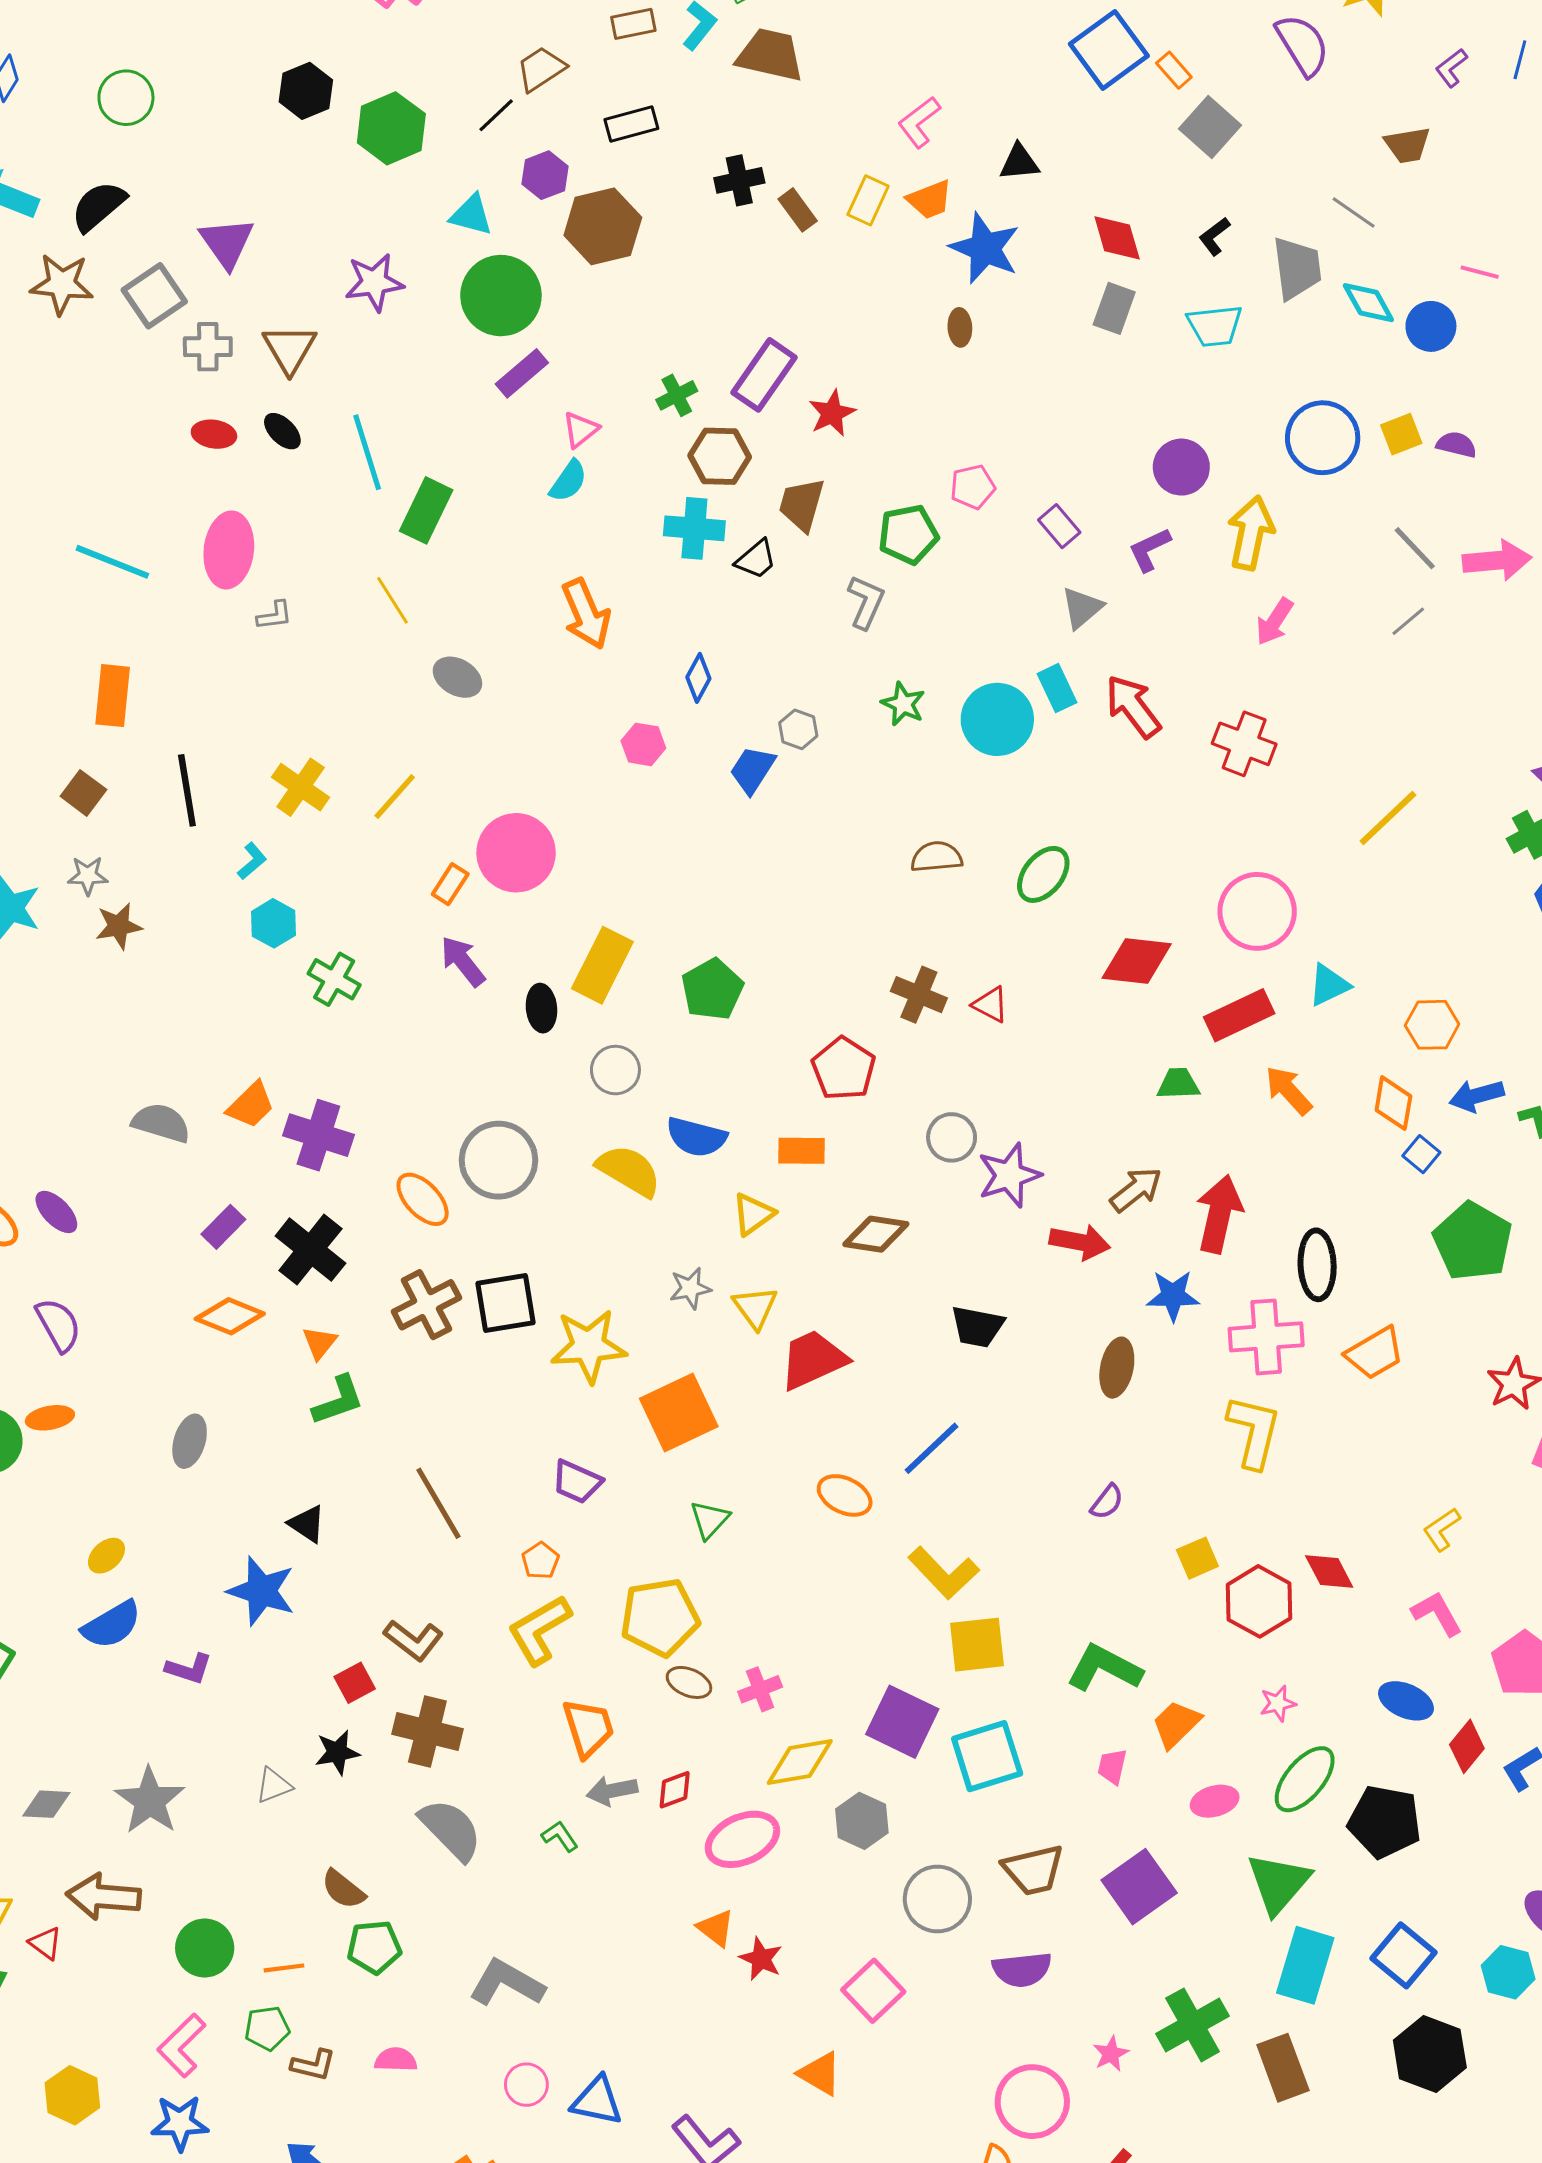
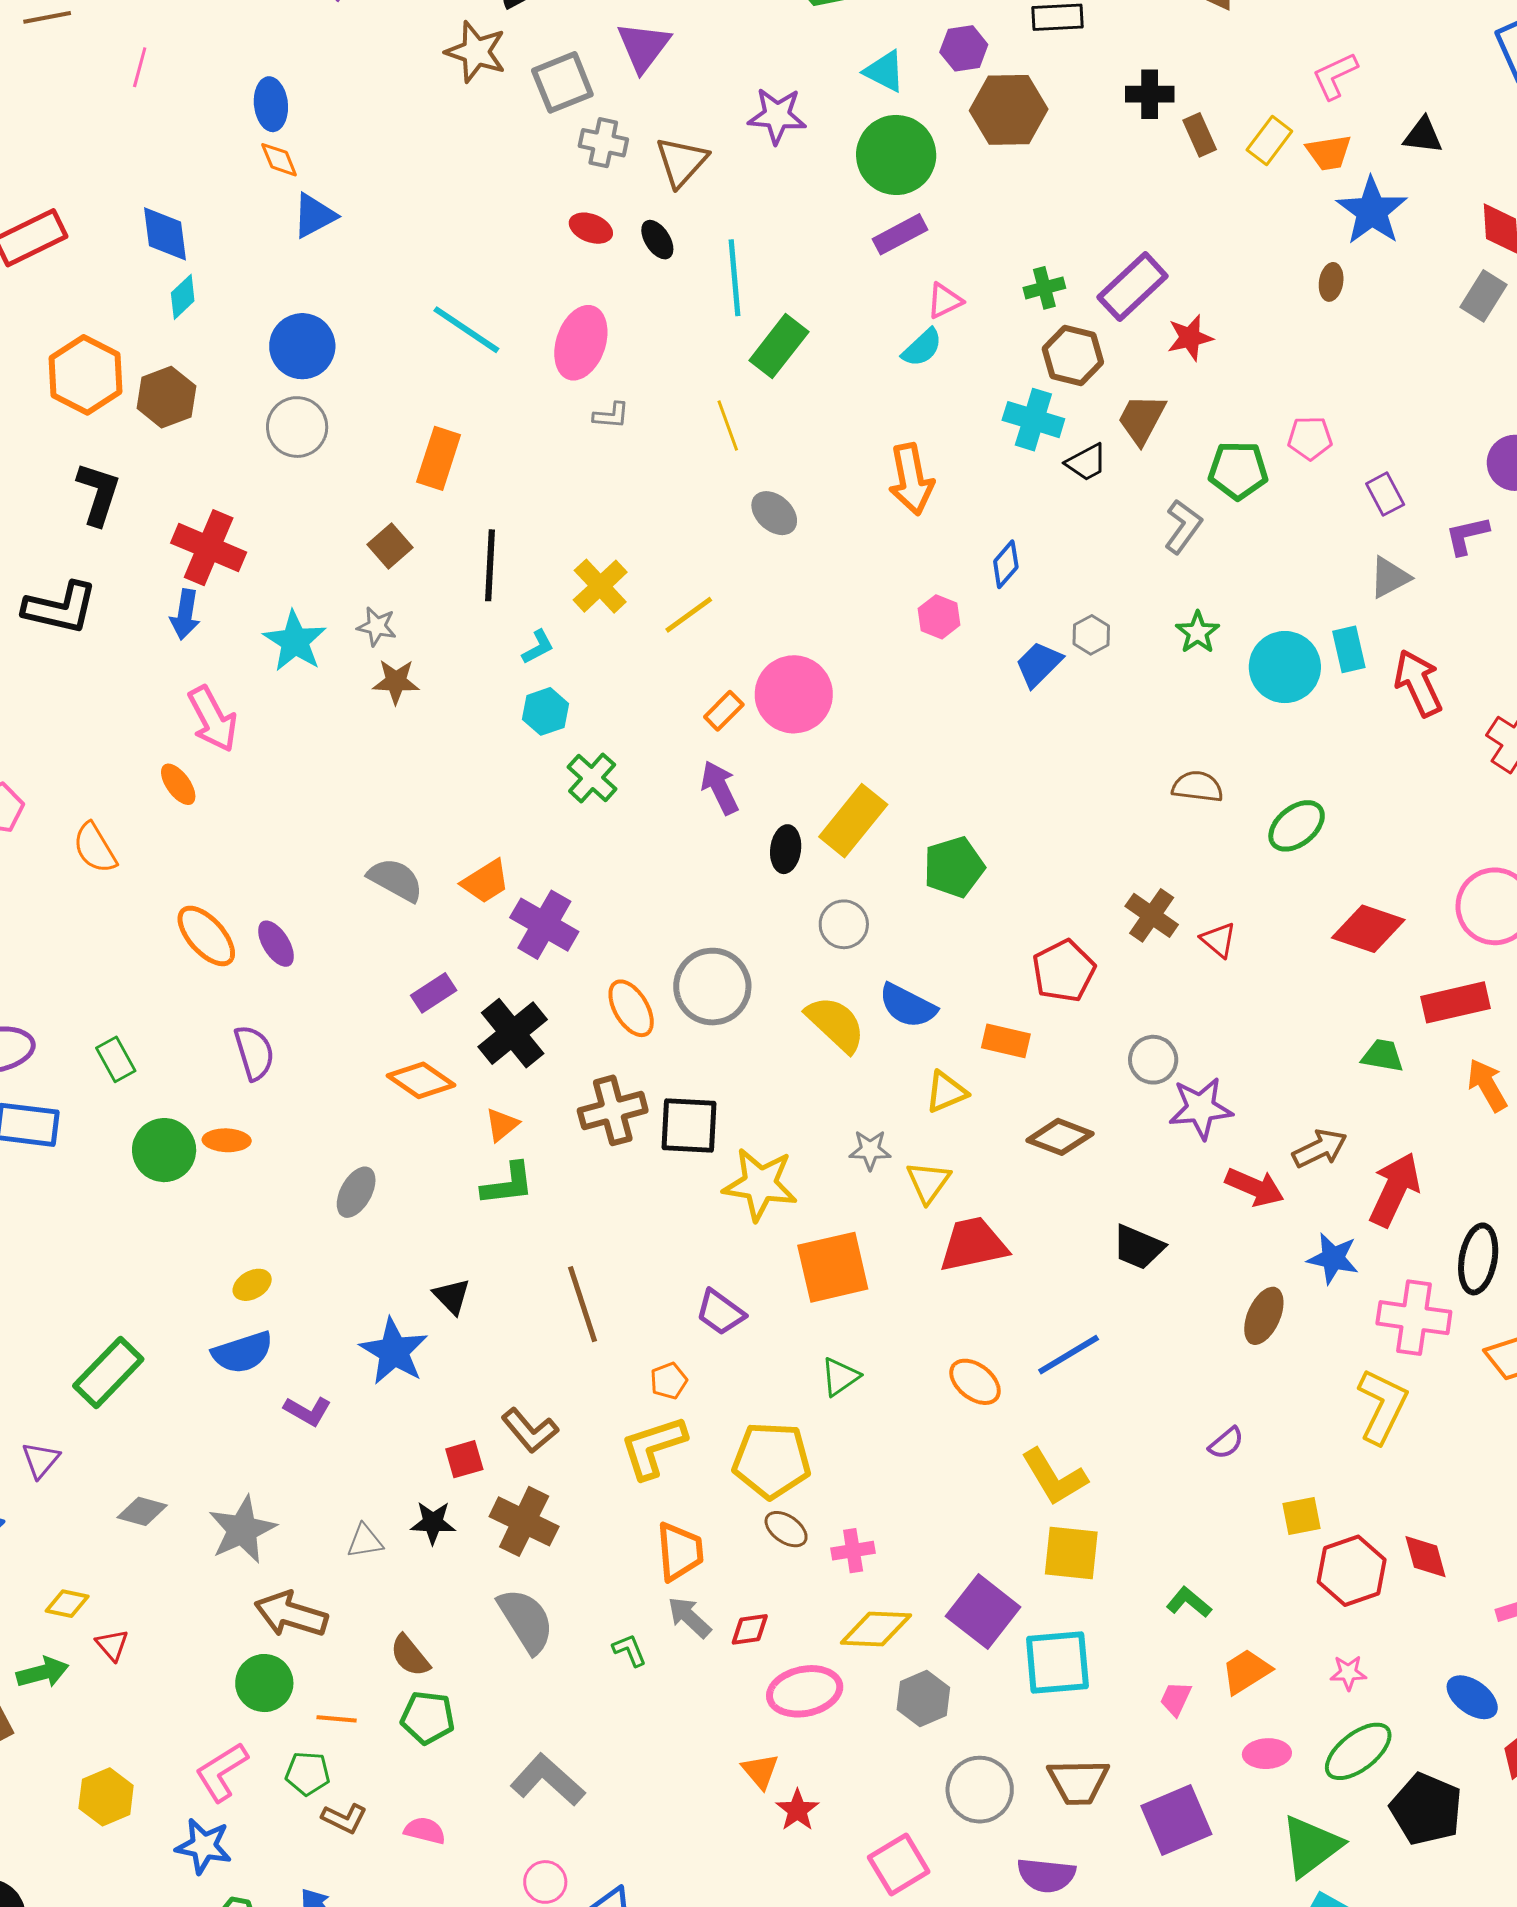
green L-shape: (1104, 1668) -> (1189, 1602), size x0.6
gray arrow: (612, 1791) -> (689, 1617), turned 42
brown arrow: (104, 1897) -> (291, 1614), moved

